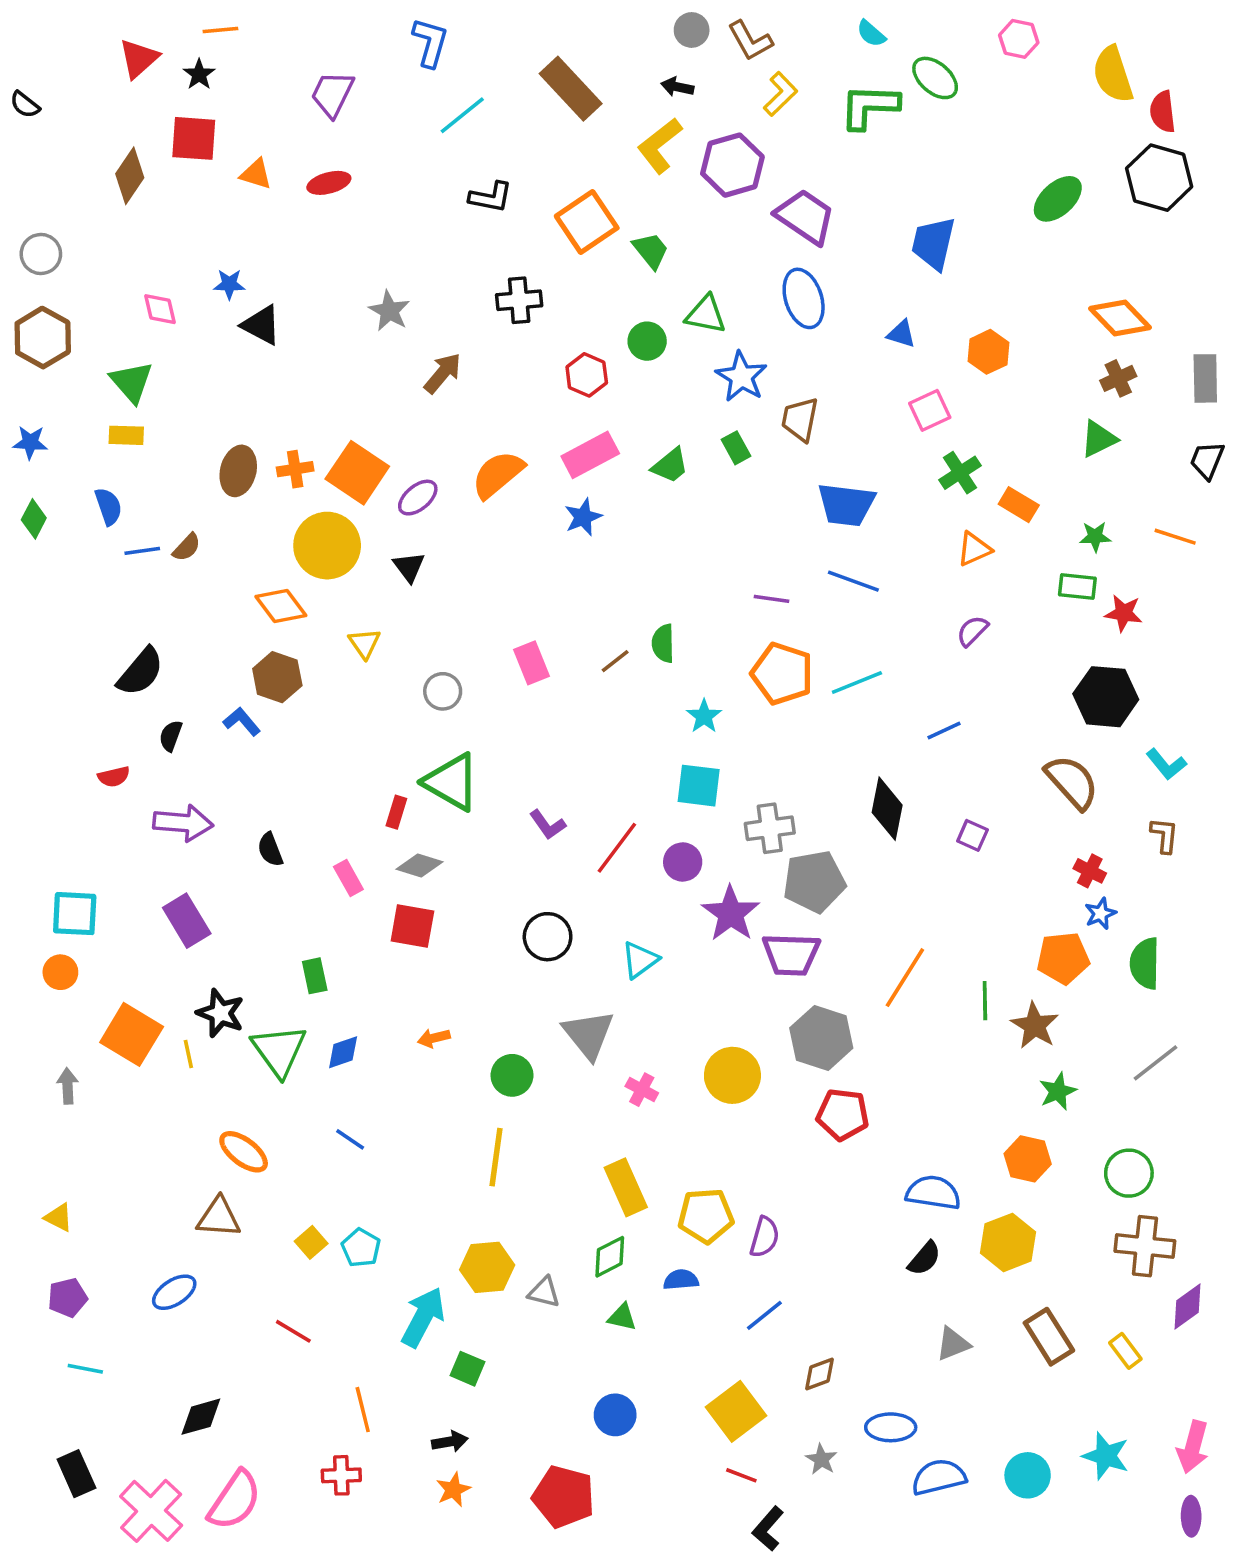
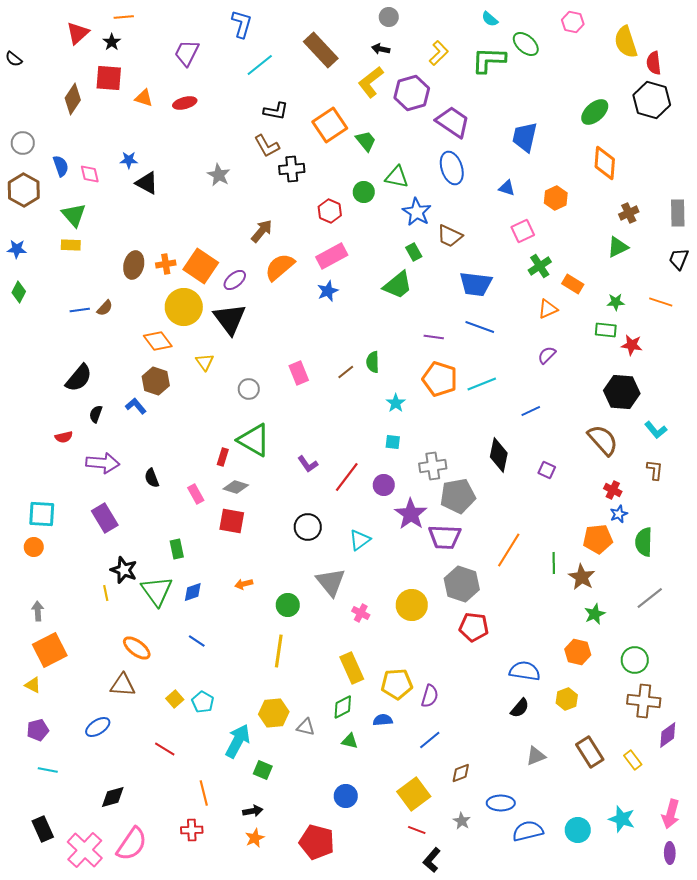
brown L-shape: (750, 41) -> (267, 146), moved
orange diamond: (1120, 318) -> (605, 163), moved, turned 48
brown arrow: (443, 373) -> (262, 231), moved
brown trapezoid: (800, 419) -> (450, 236), turned -76
green trapezoid: (670, 466) -> (398, 285), moved, size x1.4
blue semicircle: (108, 506) -> (61, 166), moved
black triangle: (409, 567) -> (230, 319), size x1.8
cyan square: (699, 786) -> (393, 442), size x0.6
orange square: (132, 1034) -> (50, 650), moved, turned 32
yellow hexagon: (1008, 1242) -> (567, 699), size x0.7

